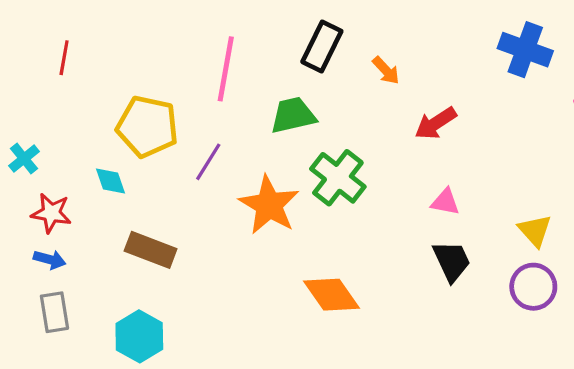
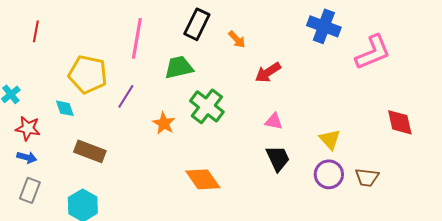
orange star: (269, 205) -> (164, 123), size x0.6
gray rectangle: (54, 312) -> (30, 190), turned 30

